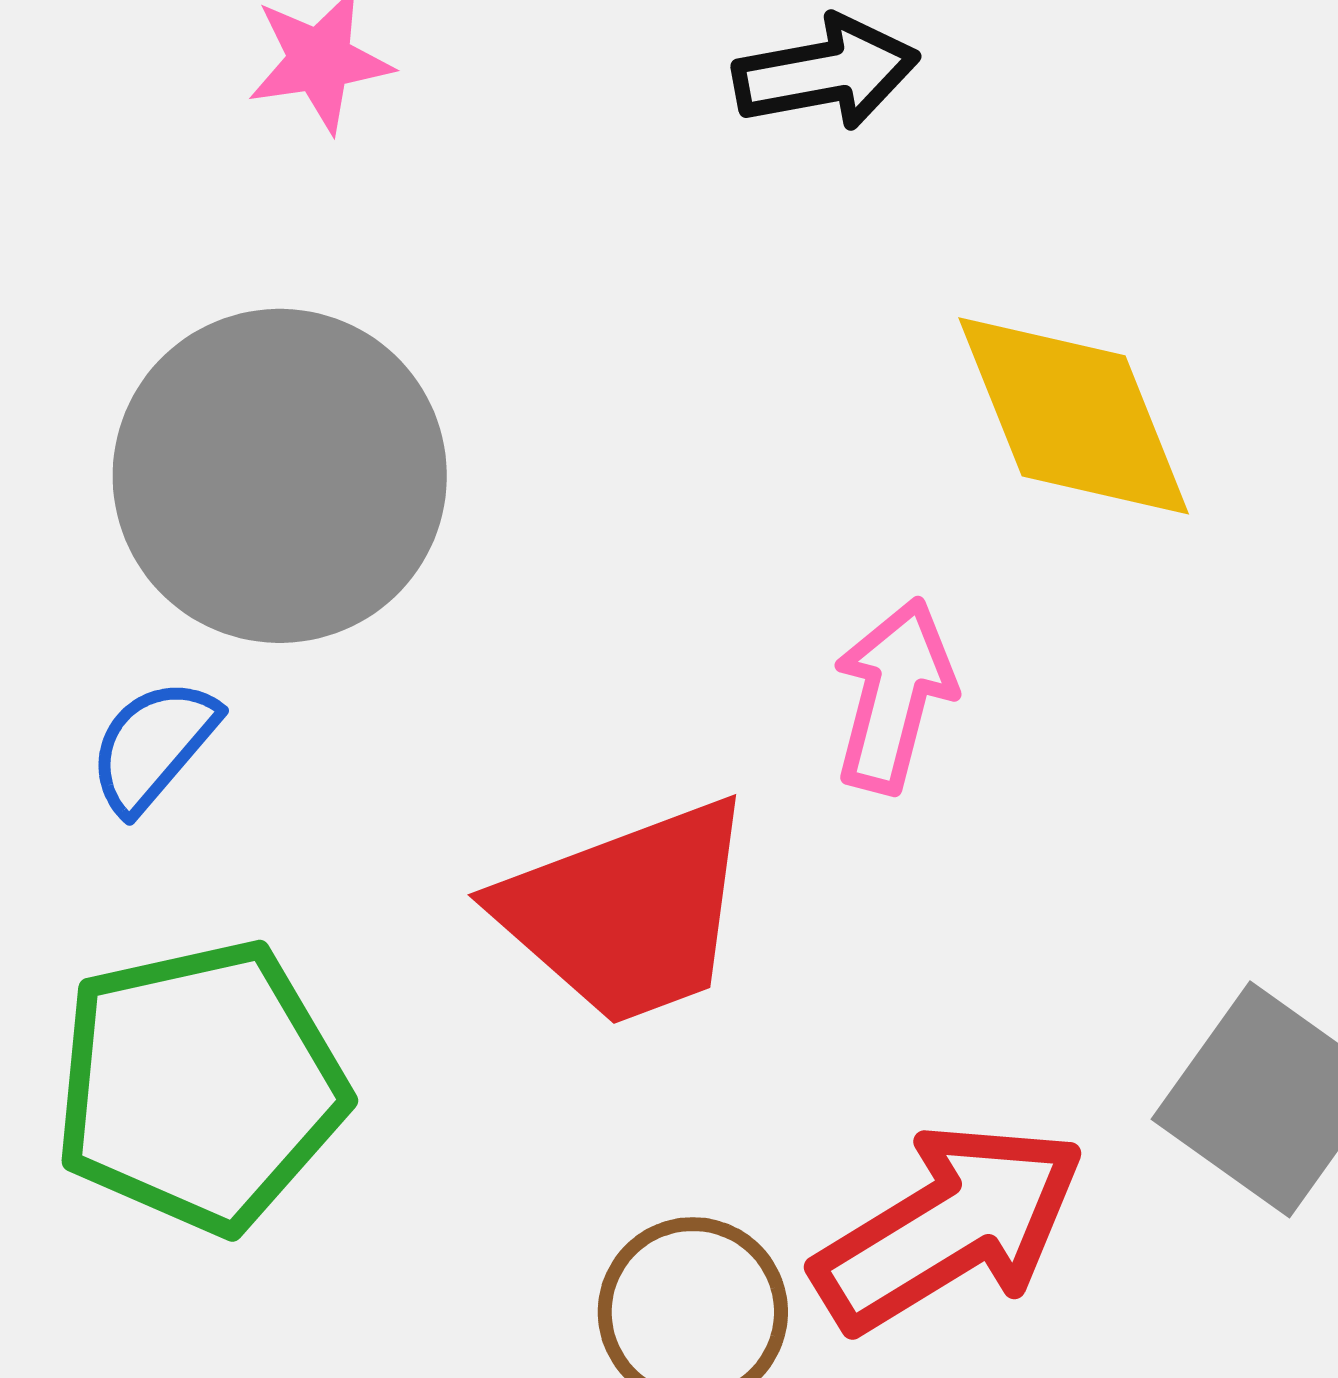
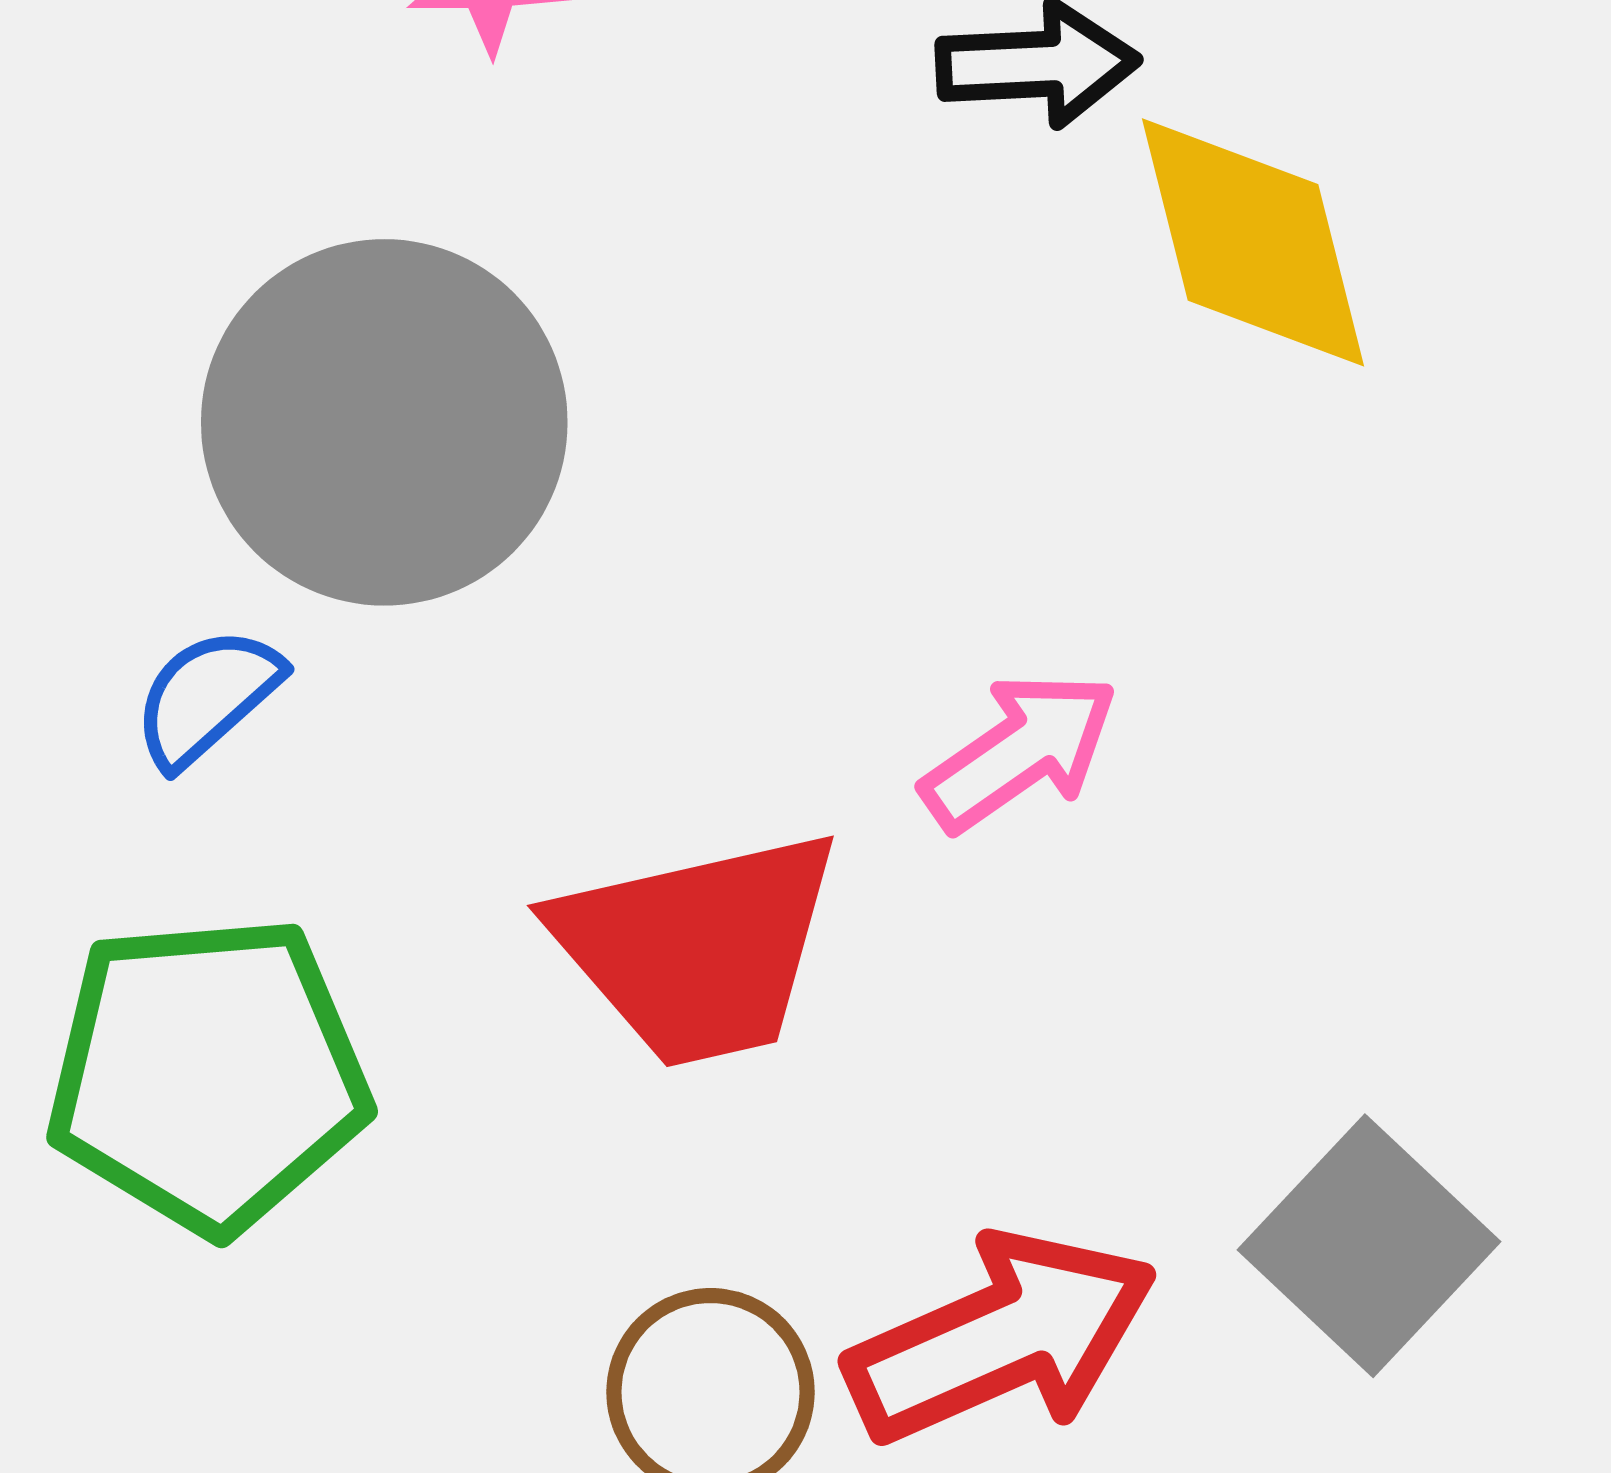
yellow diamond: (1074, 416) -> (1253, 242), moved
pink arrow: (894, 696) -> (1020, 751), turned 33

